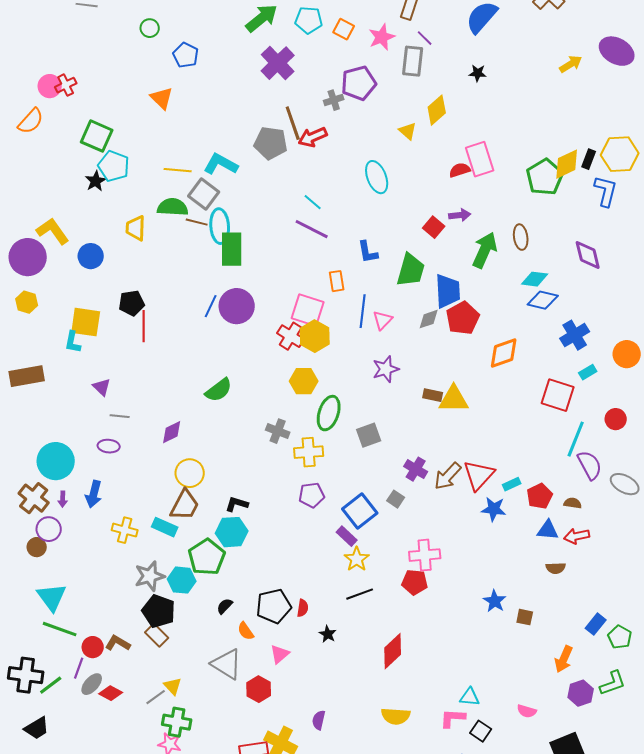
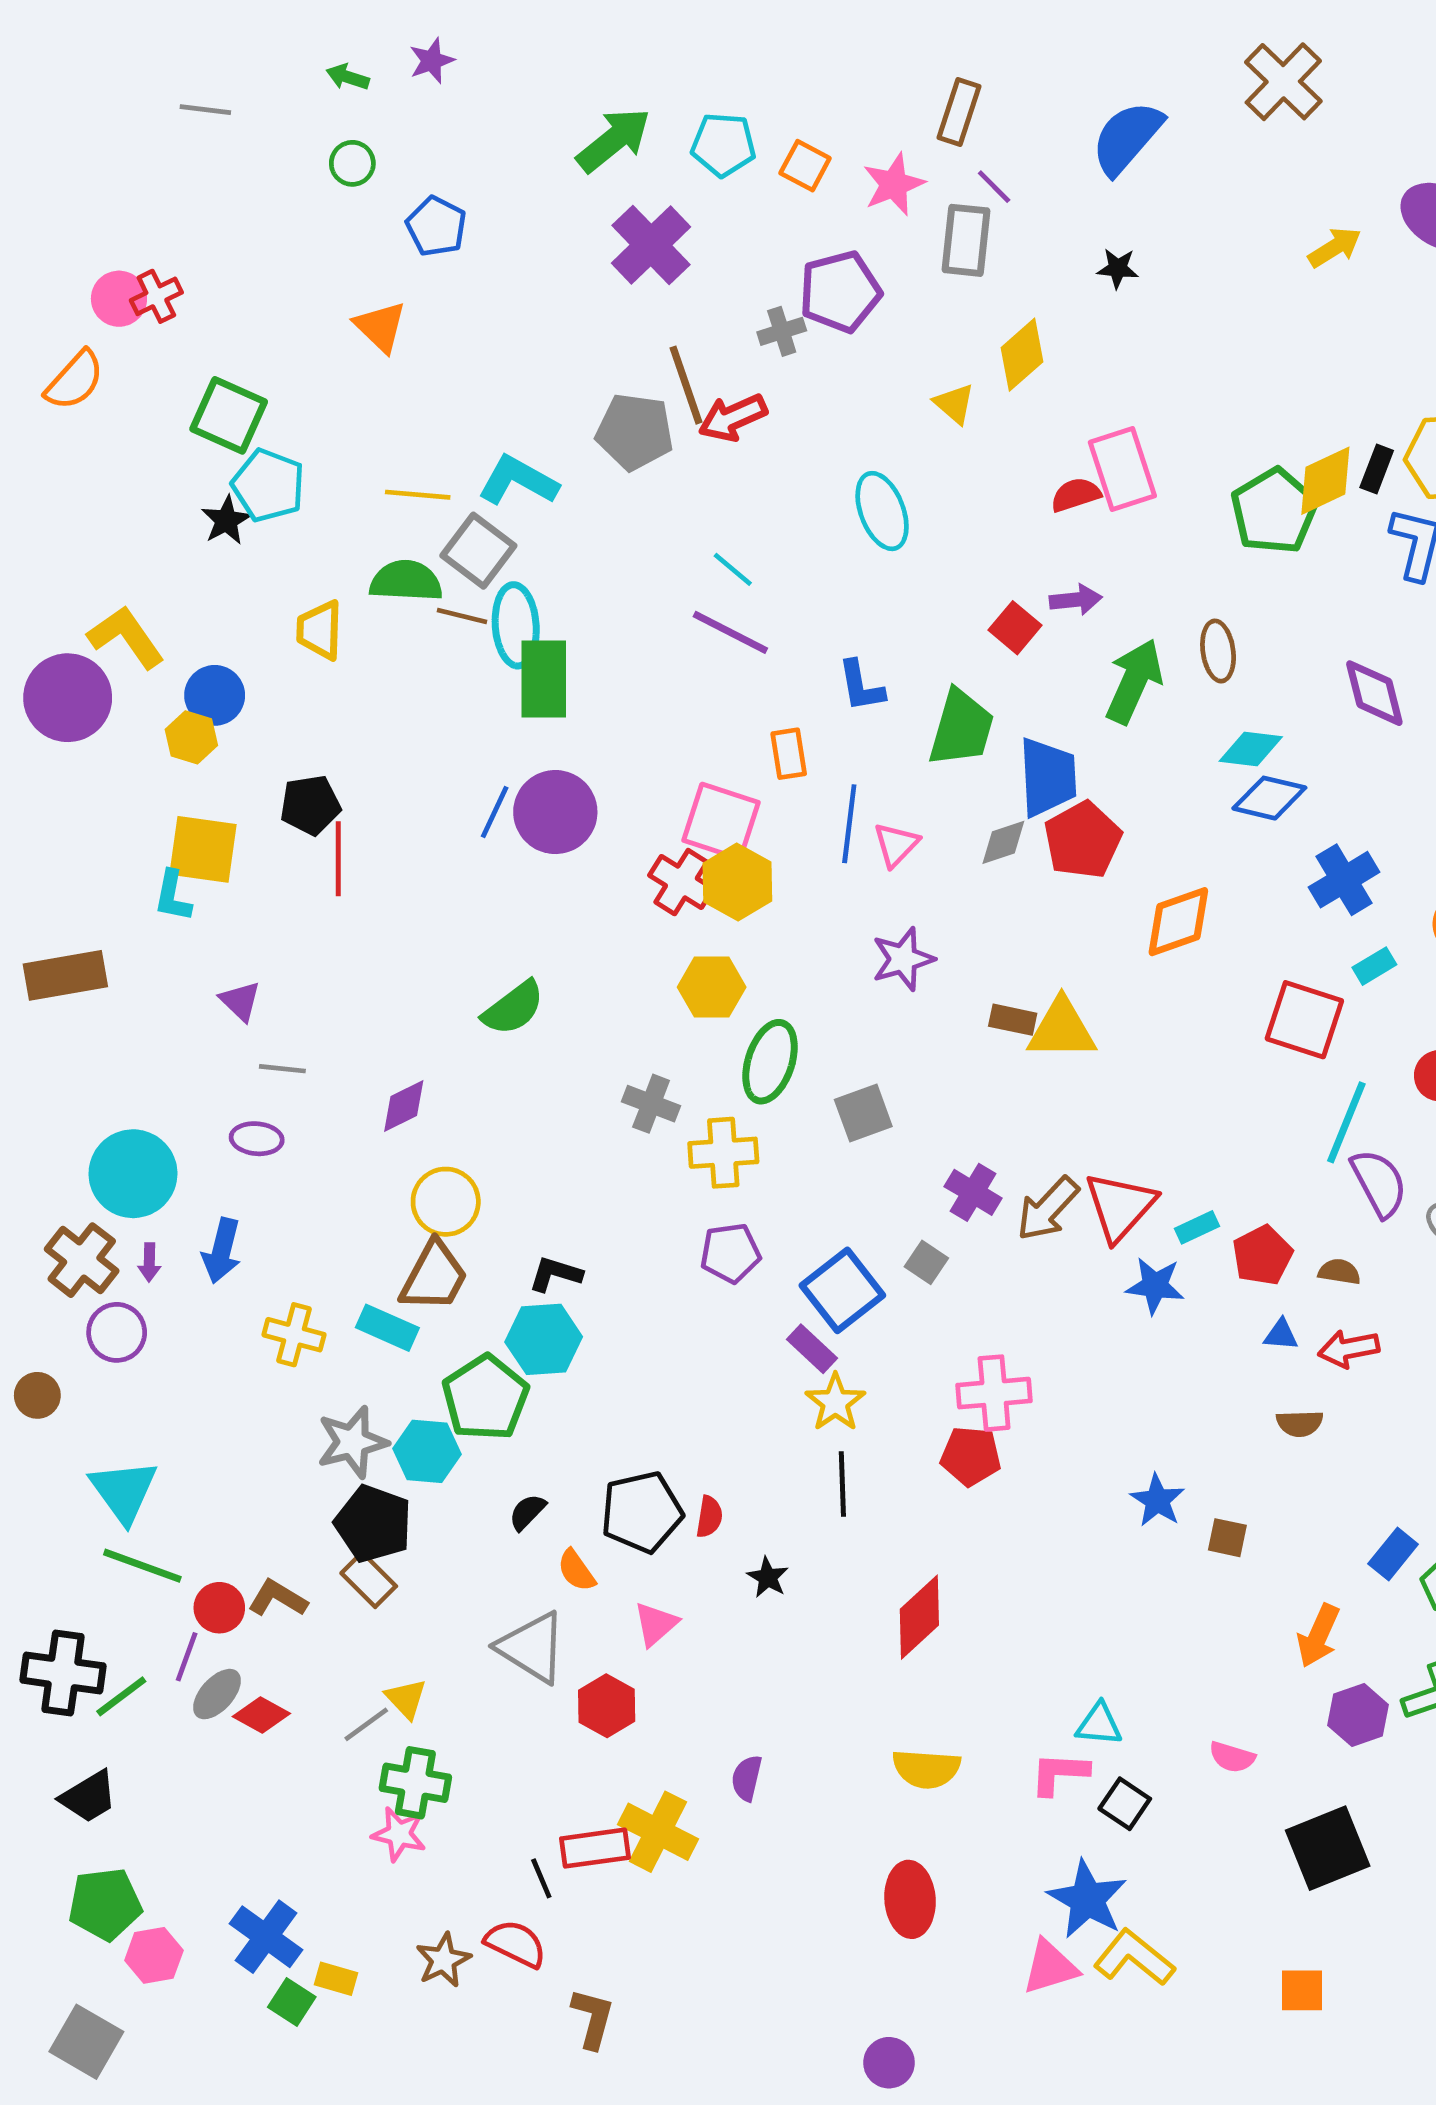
yellow hexagon: (27, 302) -> (191, 737), moved
blue triangle: (548, 530) -> (1281, 1335), size x0.7
brown circle: (37, 547) -> (37, 1395), moved
black line: (360, 594) -> (842, 1484), turned -72

